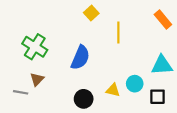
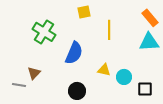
yellow square: (91, 13) -> (84, 12), turned 32
green cross: (35, 47) -> (44, 32), moved
cyan triangle: (162, 65) -> (149, 42), moved
yellow triangle: (113, 90) -> (104, 70), moved

